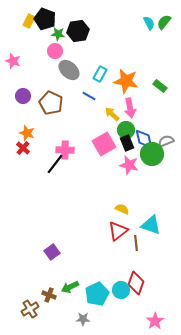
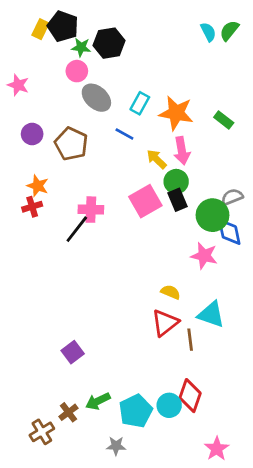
blue diamond: (144, 139) -> (229, 232), moved
red cross: (23, 148) -> (32, 207), turned 32
pink star: (129, 165) -> (204, 256), moved
brown cross: (49, 295) -> (68, 412), turned 32

